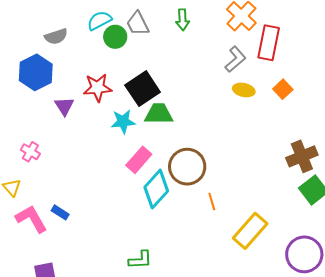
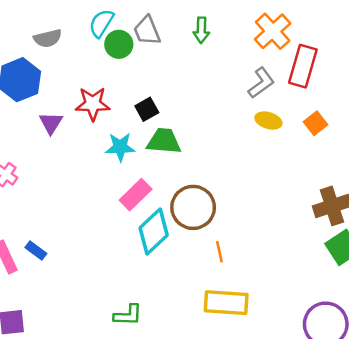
cyan semicircle: (99, 20) -> (101, 23), turned -35
black square: (143, 89) -> (147, 109), size x0.6
yellow rectangle: (250, 231) -> (226, 303), moved, turned 48

